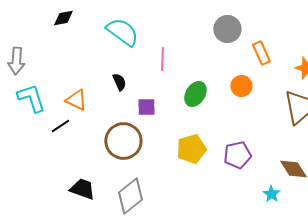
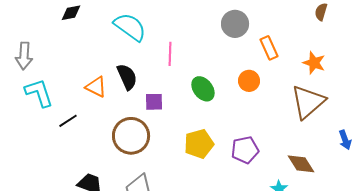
black semicircle: (119, 82) -> (127, 77), size x1.5
green ellipse: (195, 94) -> (203, 89), turned -70
orange triangle: (76, 100) -> (96, 87), moved

